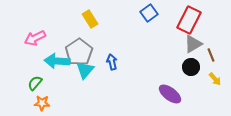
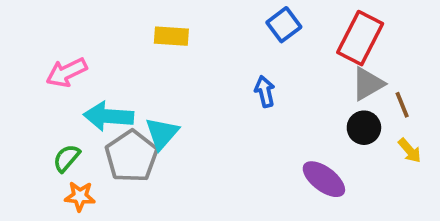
yellow rectangle: (90, 19) -> (171, 36), turned -54
gray pentagon: (79, 52) -> (131, 156), moved
blue arrow: (112, 62) -> (265, 91), moved

